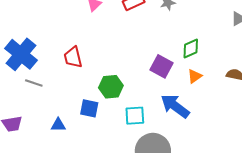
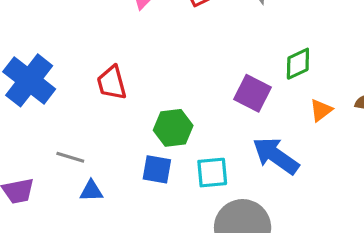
orange triangle: (195, 76) -> (321, 110), moved
gray line: (34, 83) -> (70, 157), moved
blue square: (89, 108) -> (157, 169), moved

